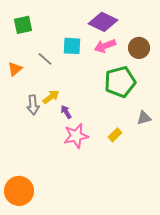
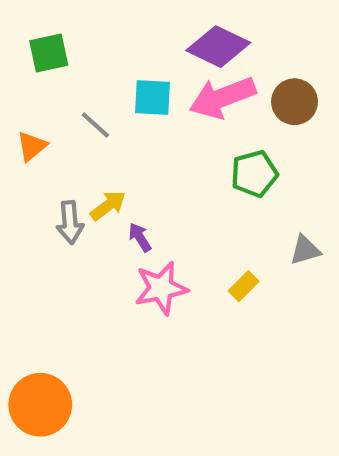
pink arrow: (105, 46) -> (222, 97), size x1.4
green pentagon: (120, 82) -> (254, 174), size x0.7

